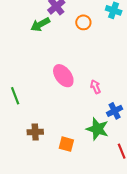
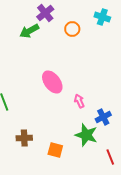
pink arrow: (95, 87) -> (79, 101), moved

